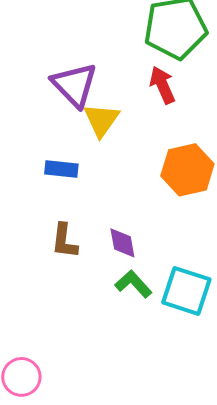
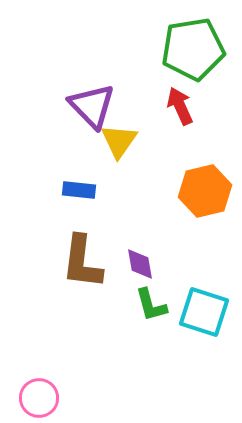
brown L-shape: (64, 241) -> (82, 262), size x1.5
green L-shape: (133, 284) -> (151, 305), turned -153

